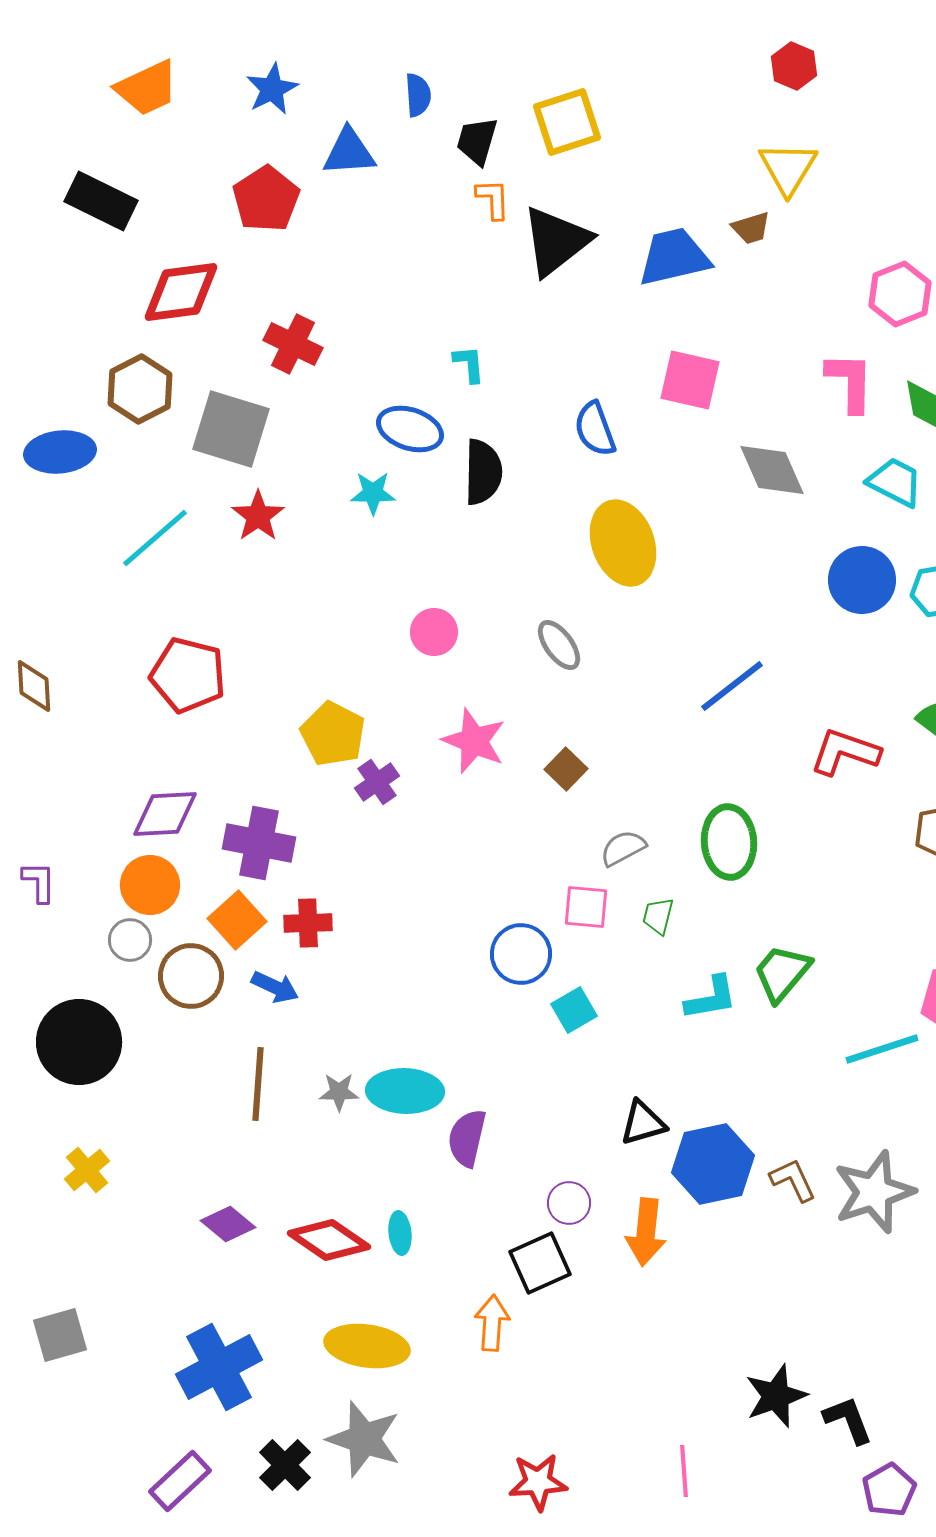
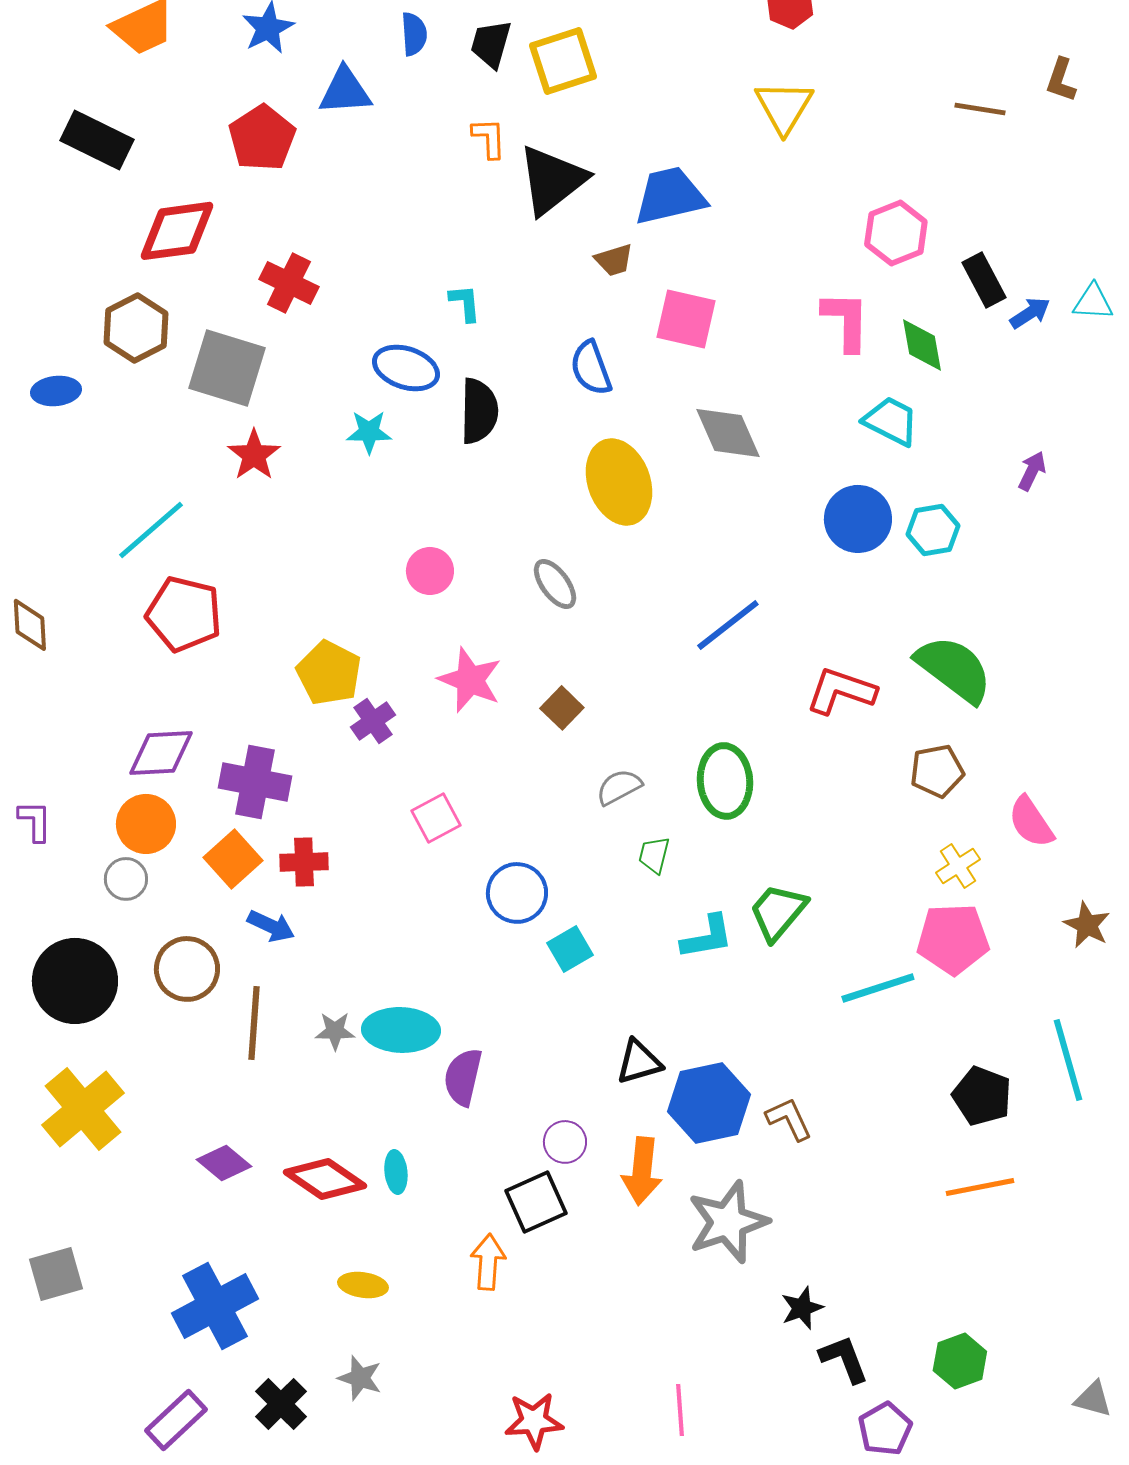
black trapezoid: (477, 141) -> (491, 44), moved
brown trapezoid: (751, 228) -> (614, 260), moved
blue ellipse: (60, 452) -> (56, 391), size x0.7
gray diamond: (772, 470) -> (728, 433), moved
cyan line: (155, 538) -> (151, 530), moved
pink square: (586, 907) -> (436, 818), moved, turned -33
brown circle: (191, 976) -> (187, 969), moved
yellow cross: (87, 1170) -> (83, 1109), size x1.8
gray star: (874, 1192) -> (728, 1222), moved
yellow ellipse: (367, 1346) -> (363, 1285), size x0.6
black star: (776, 1396) -> (802, 1308), moved, size x0.7
gray star: (364, 1439) -> (360, 1378), size x0.6

